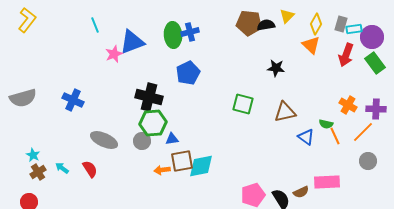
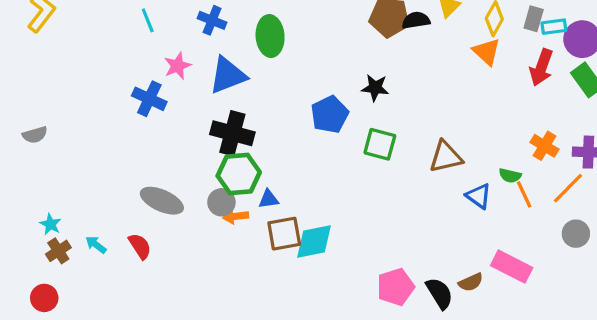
blue cross: (190, 32) -> (212, 20), moved, turned 36
blue triangle: (132, 42) -> (228, 75), moved
black star: (276, 68) -> (375, 88), moved
blue pentagon: (188, 73) -> (330, 114), moved
gray semicircle: (23, 98) -> (35, 135), size x0.6
blue cross: (73, 100) -> (149, 99), moved
orange arrow: (162, 170) -> (236, 216), moved
pink rectangle: (327, 182) -> (512, 267), turned 30

